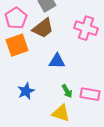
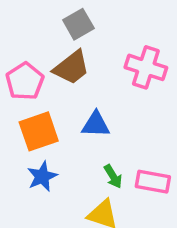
pink pentagon: (16, 18) -> (25, 81), moved
orange square: (17, 45) -> (39, 131), moved

